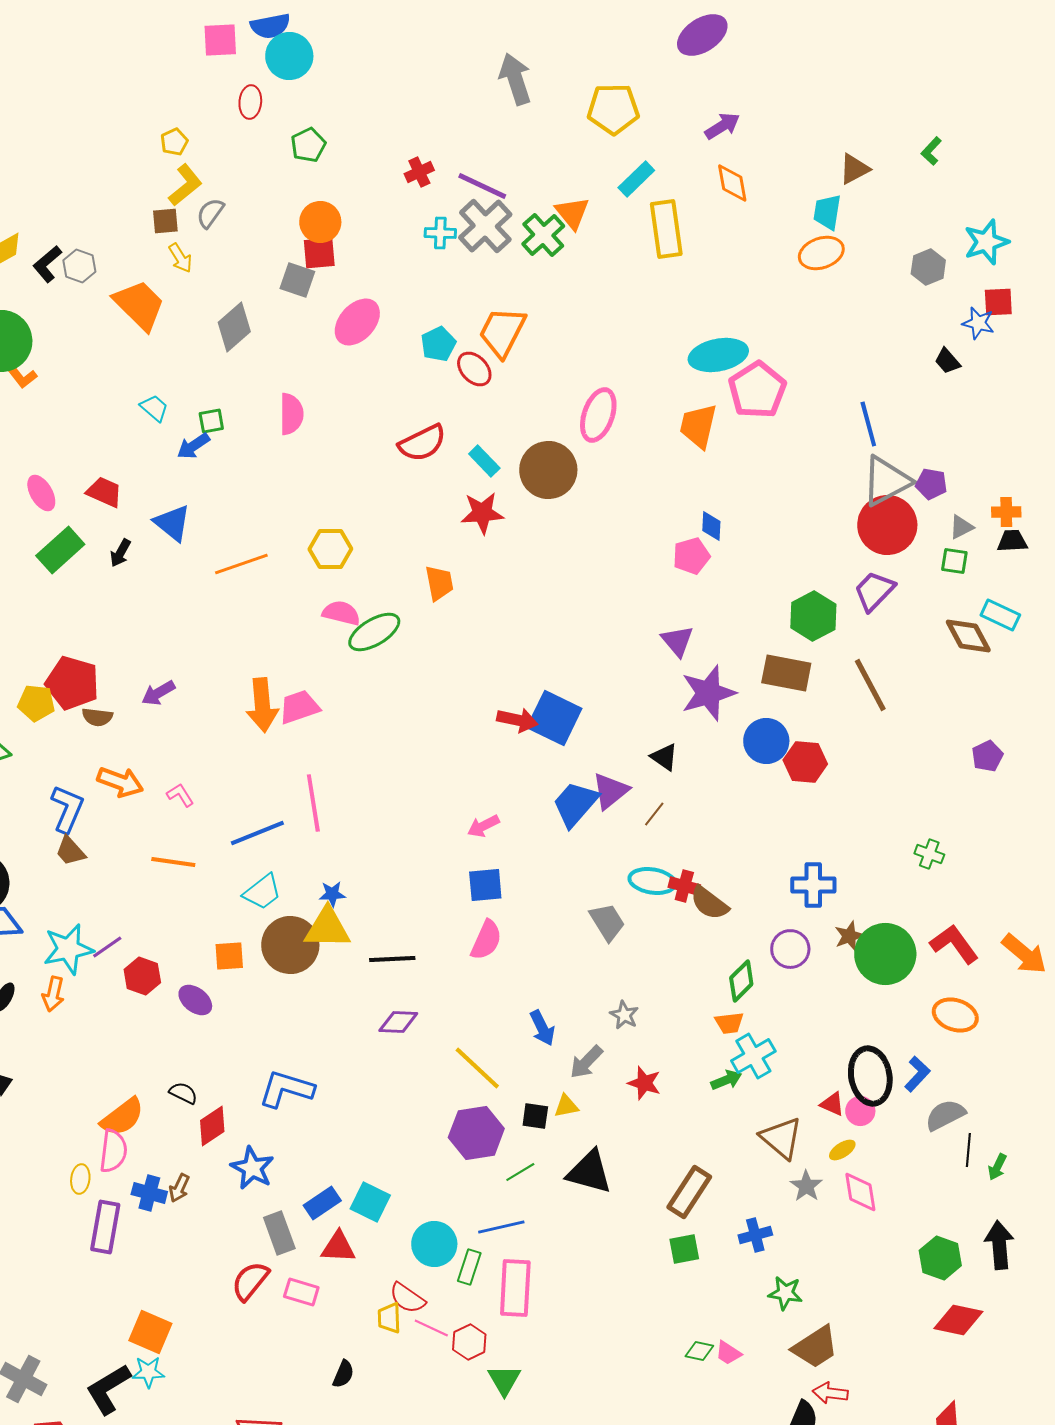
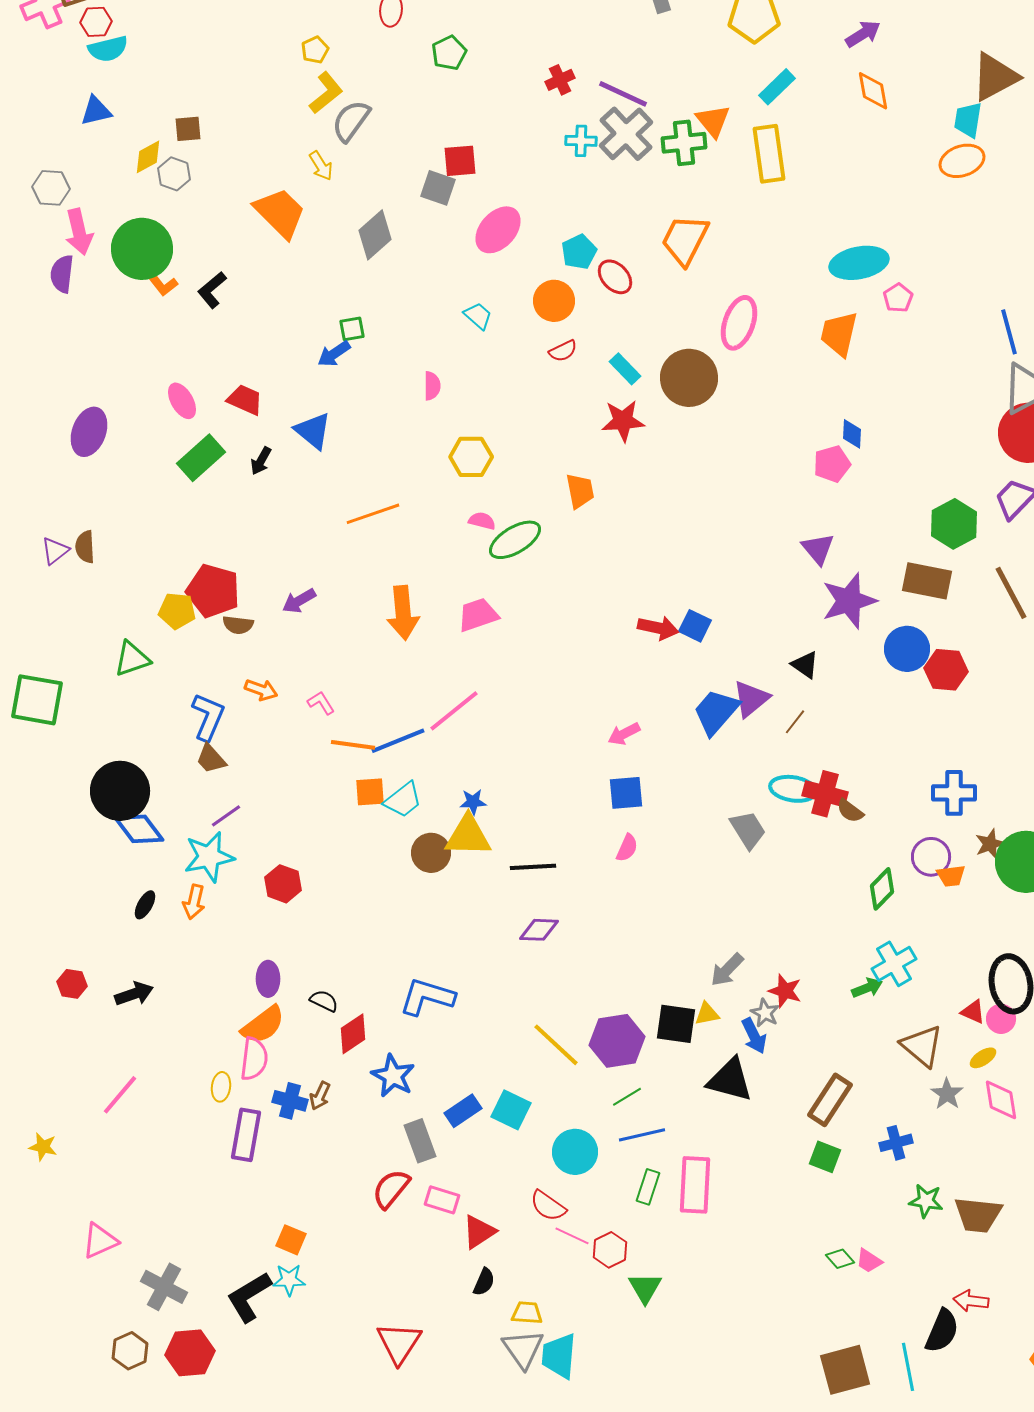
brown triangle: (854, 169) -> (995, 77), size x1.6
gray semicircle: (210, 213) -> (351, 121), size x1.4
brown square: (165, 221) -> (188, 129), moved
orange circle: (320, 222) -> (554, 301), moved
yellow rectangle: (666, 229) -> (769, 154), moved
green cross: (543, 235) -> (684, 143), turned 36
black L-shape: (47, 264) -> (212, 290), moved
gray hexagon: (79, 266) -> (174, 174), moved
orange trapezoid: (502, 332) -> (685, 240), moved
pink pentagon: (757, 390) -> (898, 298), size x0.5
cyan trapezoid: (154, 408) -> (478, 316), moved
pink semicircle: (291, 414) -> (432, 386), moved, size x0.7
red semicircle: (422, 443) -> (563, 351), size x0.6
orange line: (241, 564) -> (373, 514), moved
pink semicircle: (341, 613) -> (482, 521), size x0.7
pink trapezoid: (299, 707) -> (478, 615), moved
blue square: (554, 718) -> (695, 626), size x0.6
orange arrow: (120, 782) -> (261, 690), size x0.7
pink line: (313, 803) -> (454, 711), turned 60
orange line: (173, 862) -> (353, 745), moved
red cross: (684, 886) -> (825, 794), size x1.4
brown semicircle: (709, 903) -> (850, 811), size x0.7
pink semicircle: (486, 940) -> (627, 848), size x0.7
brown circle: (290, 945) -> (431, 853), size x0.7
purple line: (107, 947) -> (226, 816), moved
orange square: (229, 956) -> (370, 792), moved
purple ellipse: (195, 1000) -> (268, 979), moved, turned 52
gray star: (624, 1015) -> (765, 1013), moved
orange trapezoid: (729, 1023) -> (951, 876), moved
blue arrow: (542, 1028) -> (754, 1036), moved
yellow line: (477, 1068) -> (556, 1045), moved
black square: (535, 1116) -> (676, 1024), size x1.5
green line: (520, 1172) -> (627, 1097), moved
red triangle: (338, 1247) -> (479, 1232), moved, turned -36
green square: (684, 1249) -> (825, 1157), turned 32
green rectangle: (469, 1267) -> (648, 1187), moved
pink rectangle: (515, 1288) -> (695, 1185), moved
yellow trapezoid: (389, 1318) -> (527, 1313), moved, turned 96
orange square: (150, 1332) -> (291, 1240), size x0.7
brown trapezoid: (815, 1347) -> (978, 1215), moved, turned 39
green diamond: (699, 1351) -> (840, 1259), turned 36

